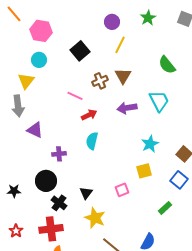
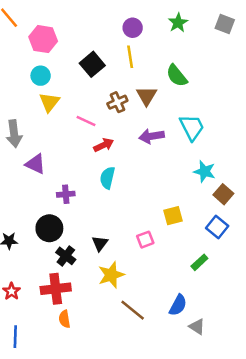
yellow line: (120, 45) -> (130, 57), moved, turned -36
green semicircle: (167, 65) -> (177, 76), moved
yellow triangle: (26, 81) -> (49, 102), moved
cyan star: (150, 144) -> (204, 171), moved, turned -30
yellow star: (95, 218) -> (111, 275), turned 30

